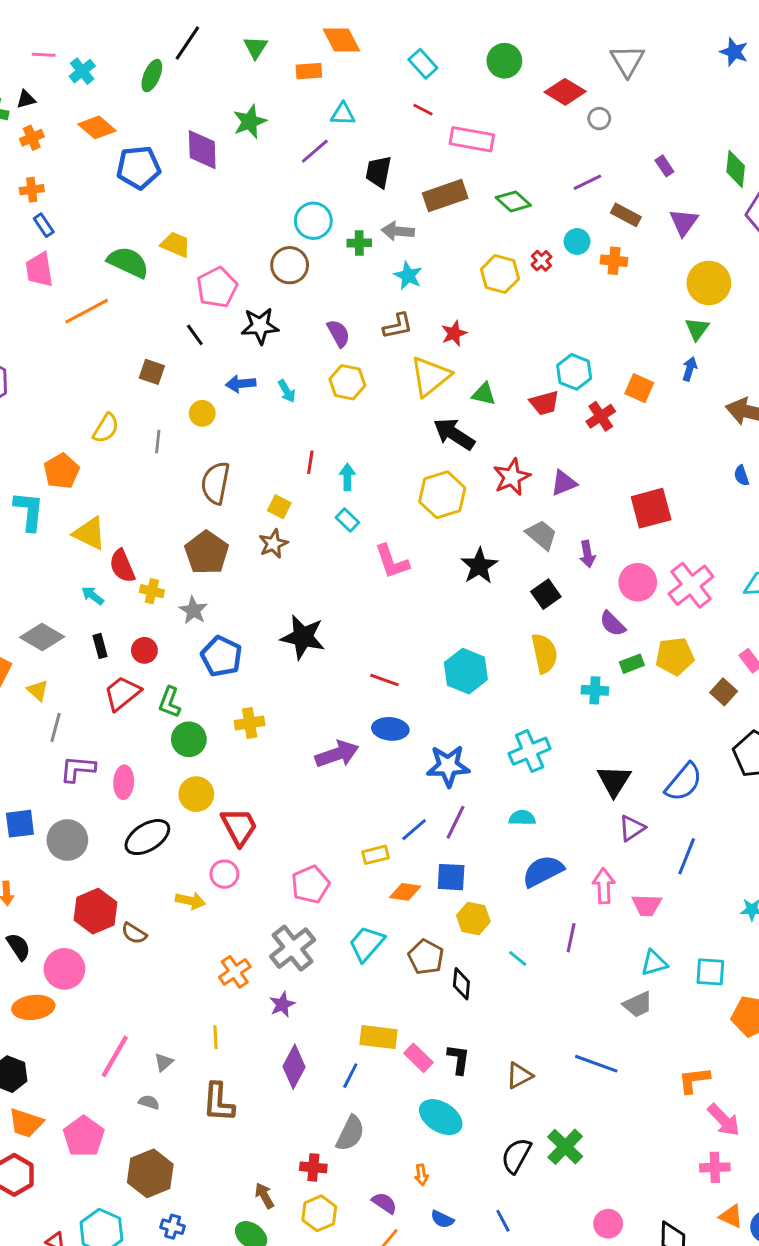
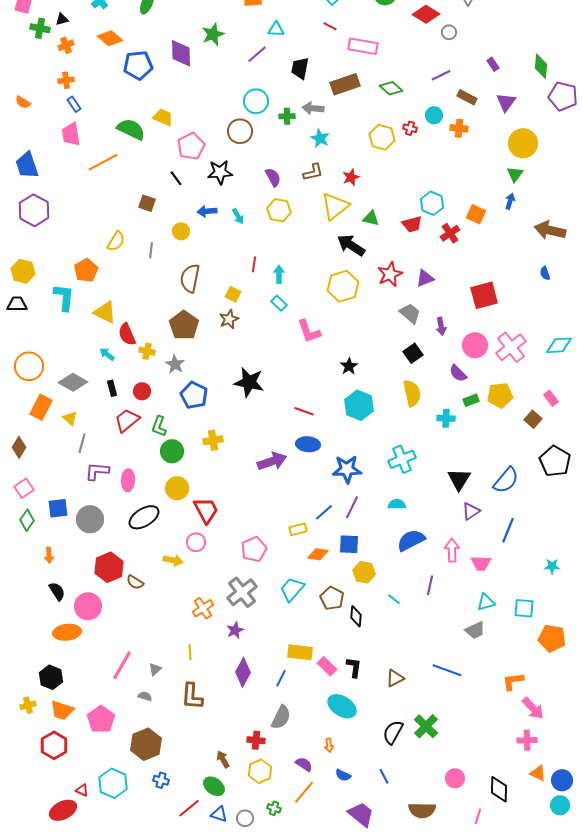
red cross: (541, 261) -> (410, 128), turned -32
black star: (479, 566) -> (349, 366), moved, size x0.7

